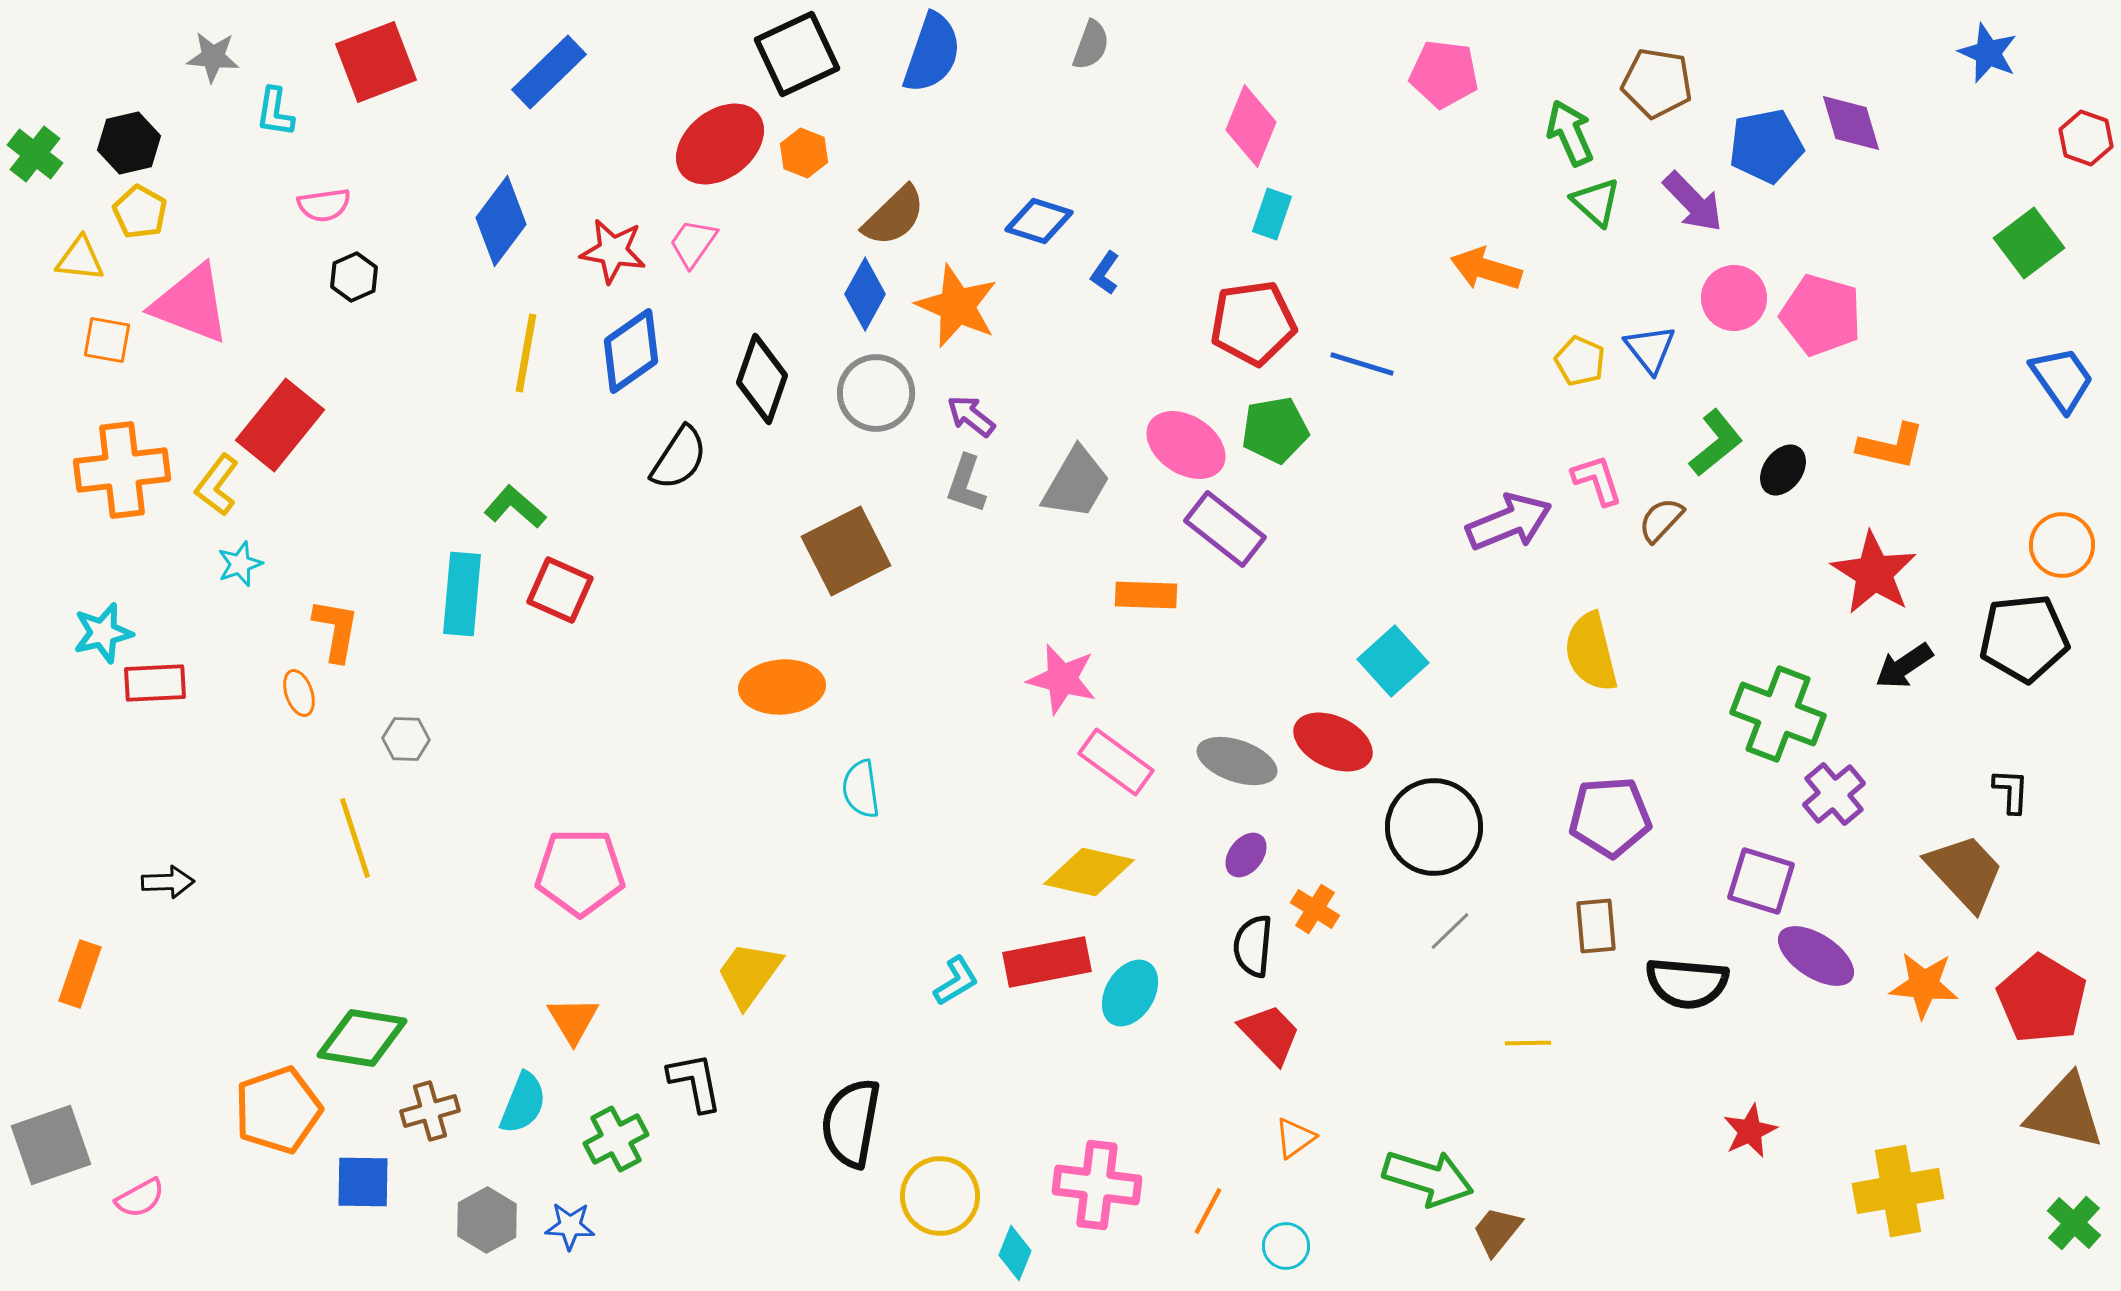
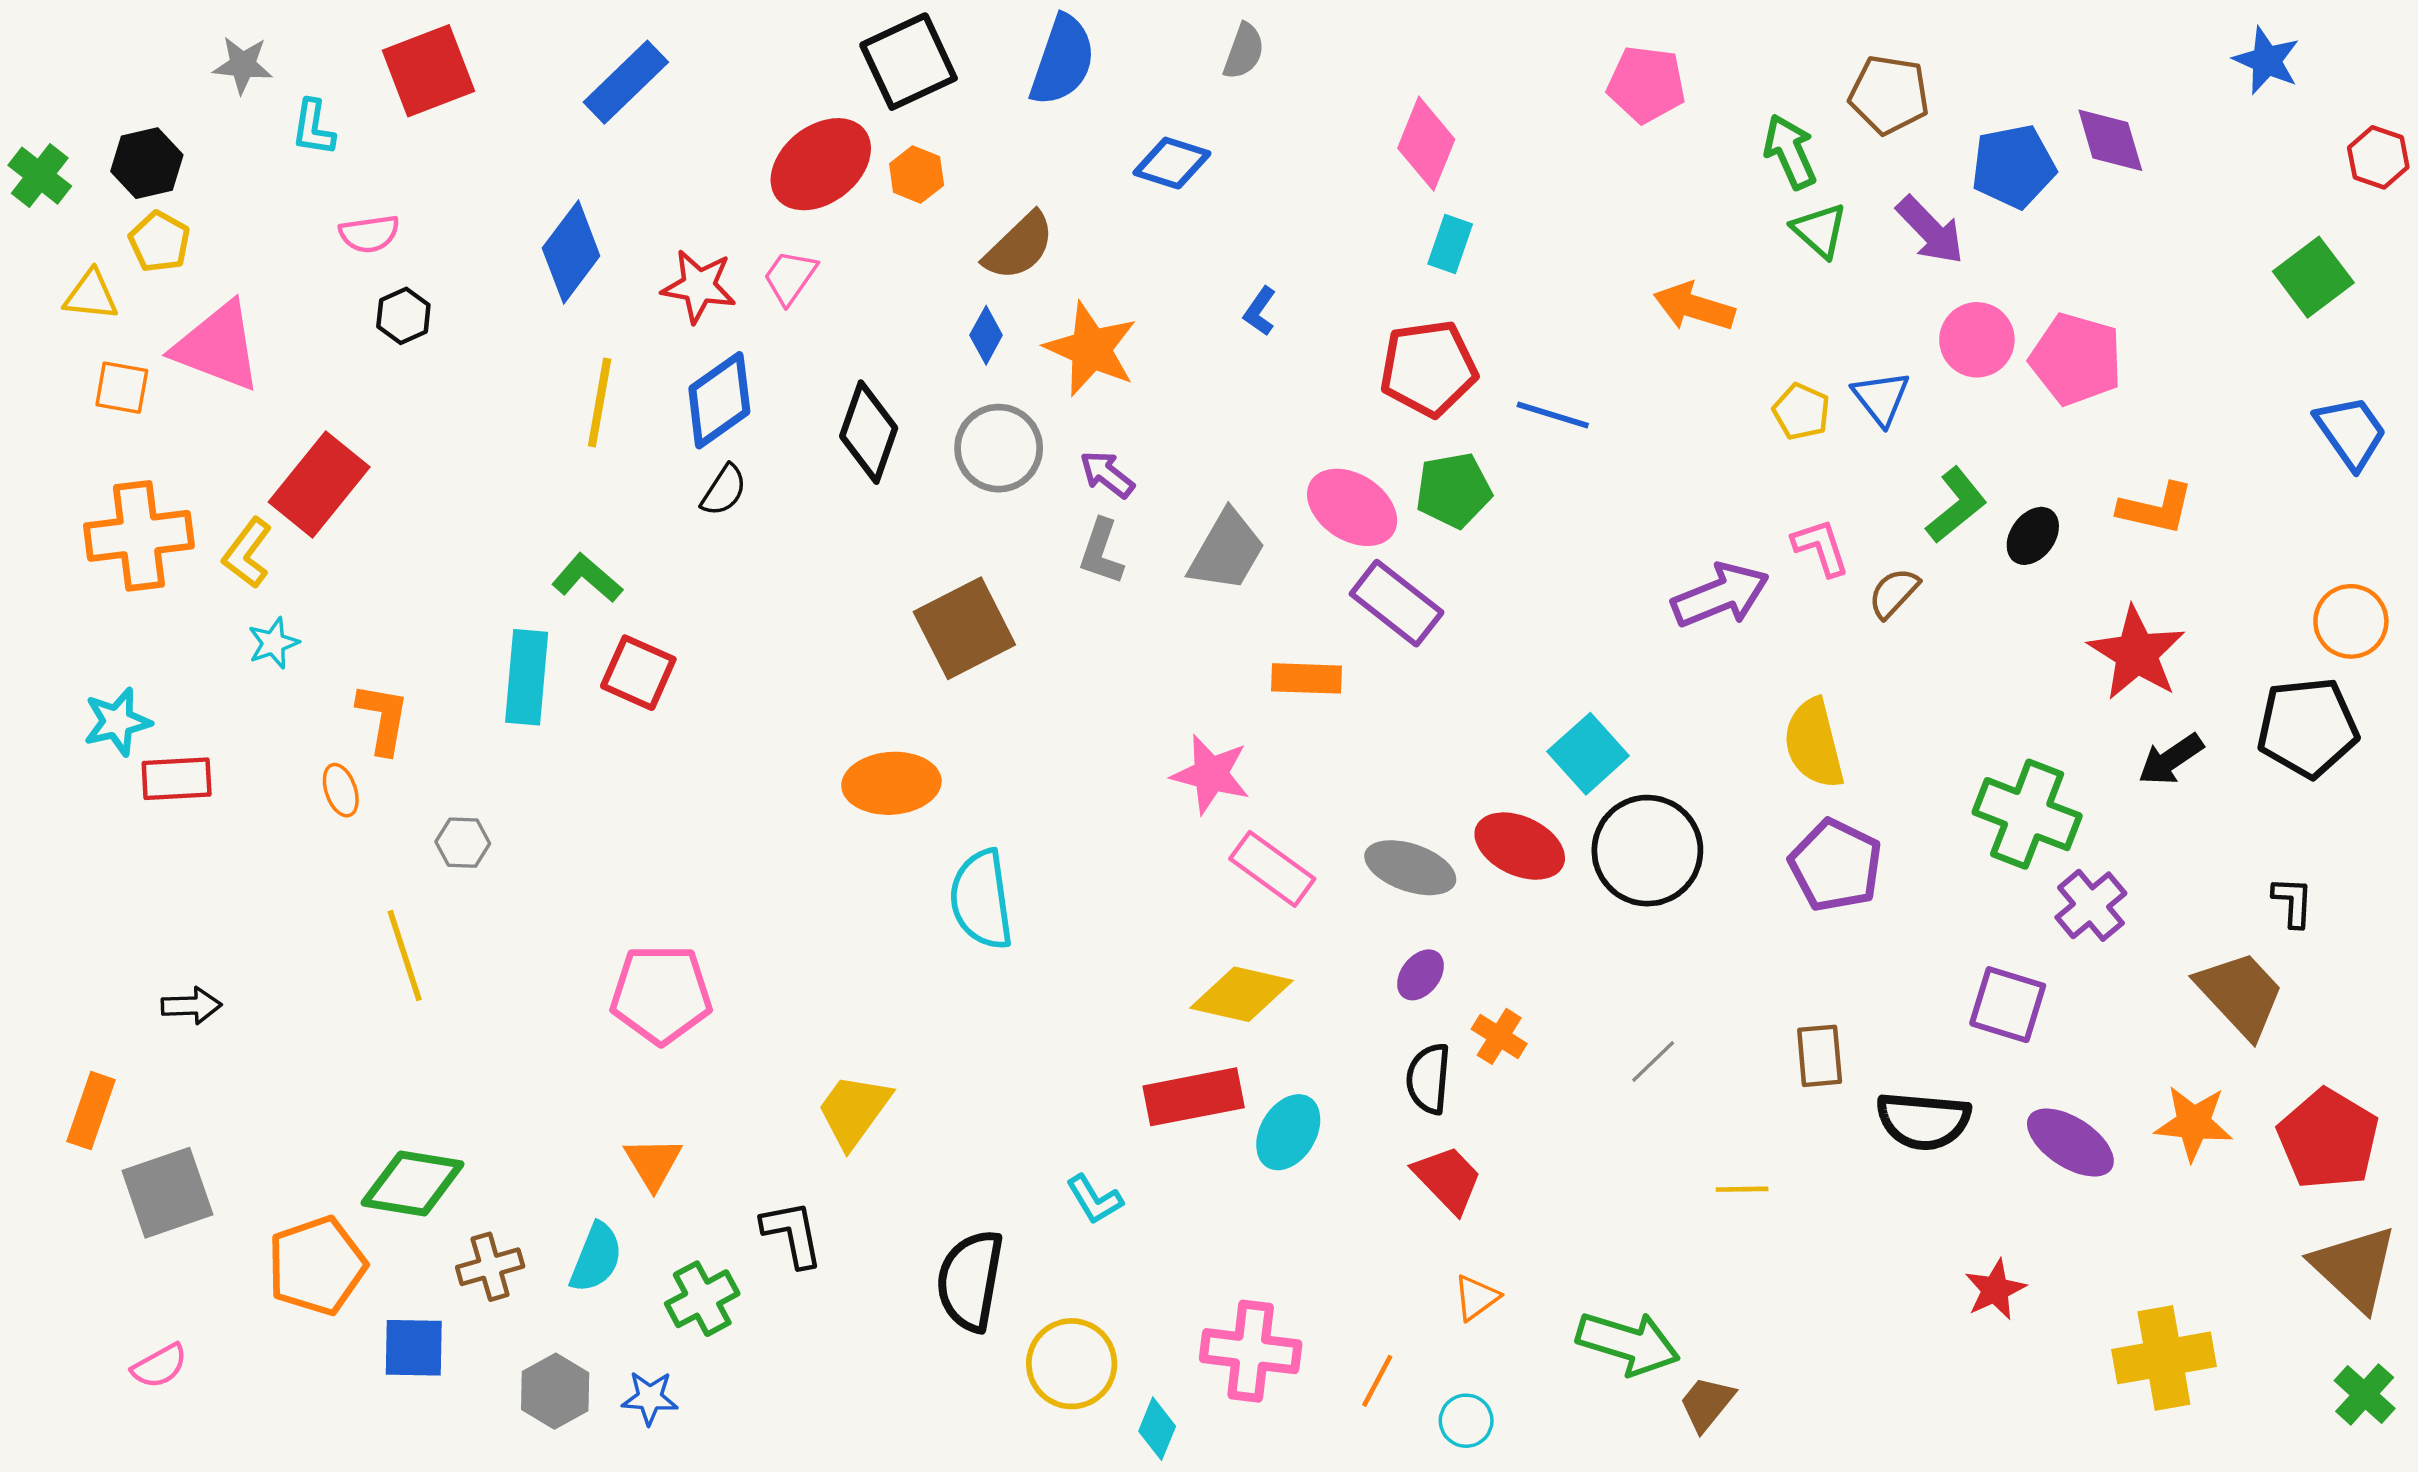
blue diamond: (1039, 221) -> (1172, 163), moved
blue diamond: (865, 294) -> (986, 335), size x0.7
black semicircle: (679, 458) -> (724, 490), moved, size x0.7
cyan semicircle: (861, 789) -> (982, 900), size x1.5
purple pentagon: (1610, 817) -> (1836, 865), moved, turned 30
black circle: (1434, 827) -> (1647, 851), moved
purple ellipse: (1816, 956) -> (2070, 1142), moved
cyan L-shape: (956, 981) -> (1094, 1199), moved, turned 90
brown triangle: (2065, 1112) -> (2354, 1268), turned 30
gray square: (51, 1145) -> (167, 1193), moved

